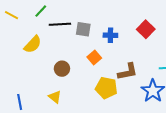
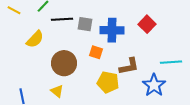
blue cross: (110, 35) -> (112, 30), size x1.6
orange square: (94, 58) -> (96, 52), turned -32
brown circle: (62, 69) -> (64, 63), size x1.6

